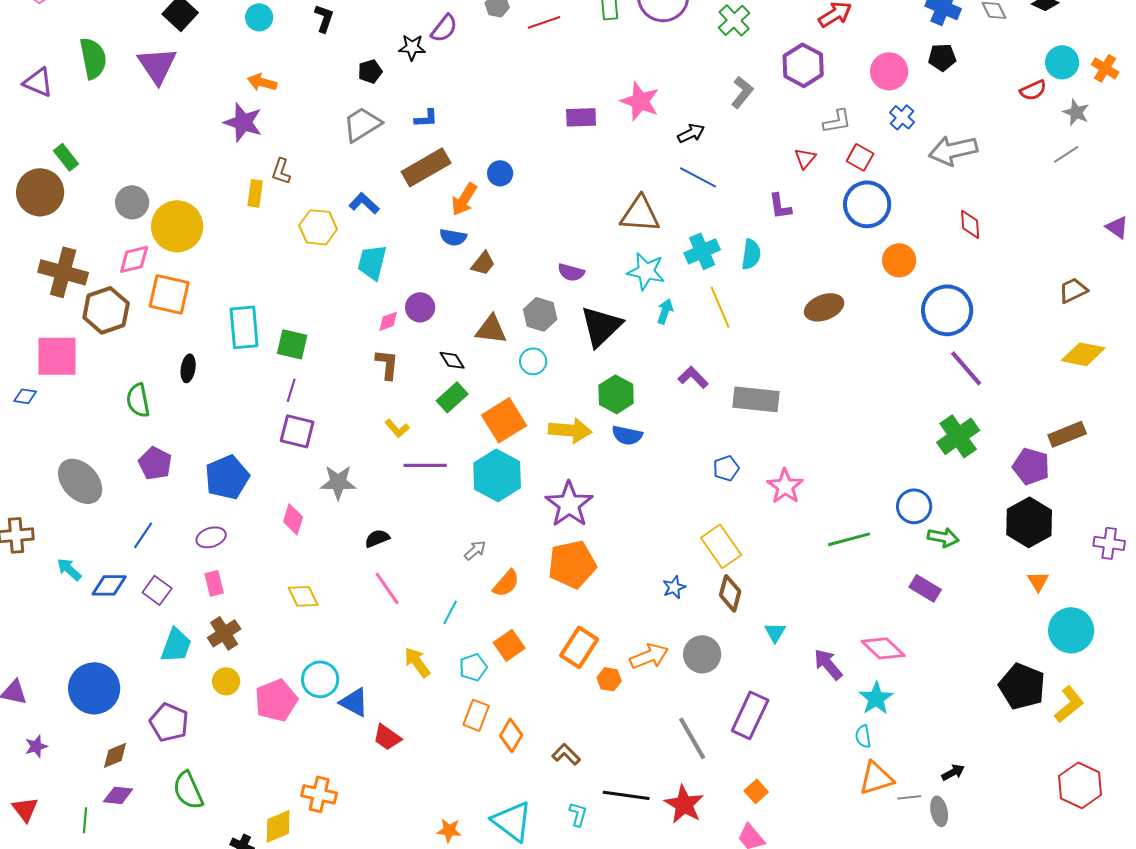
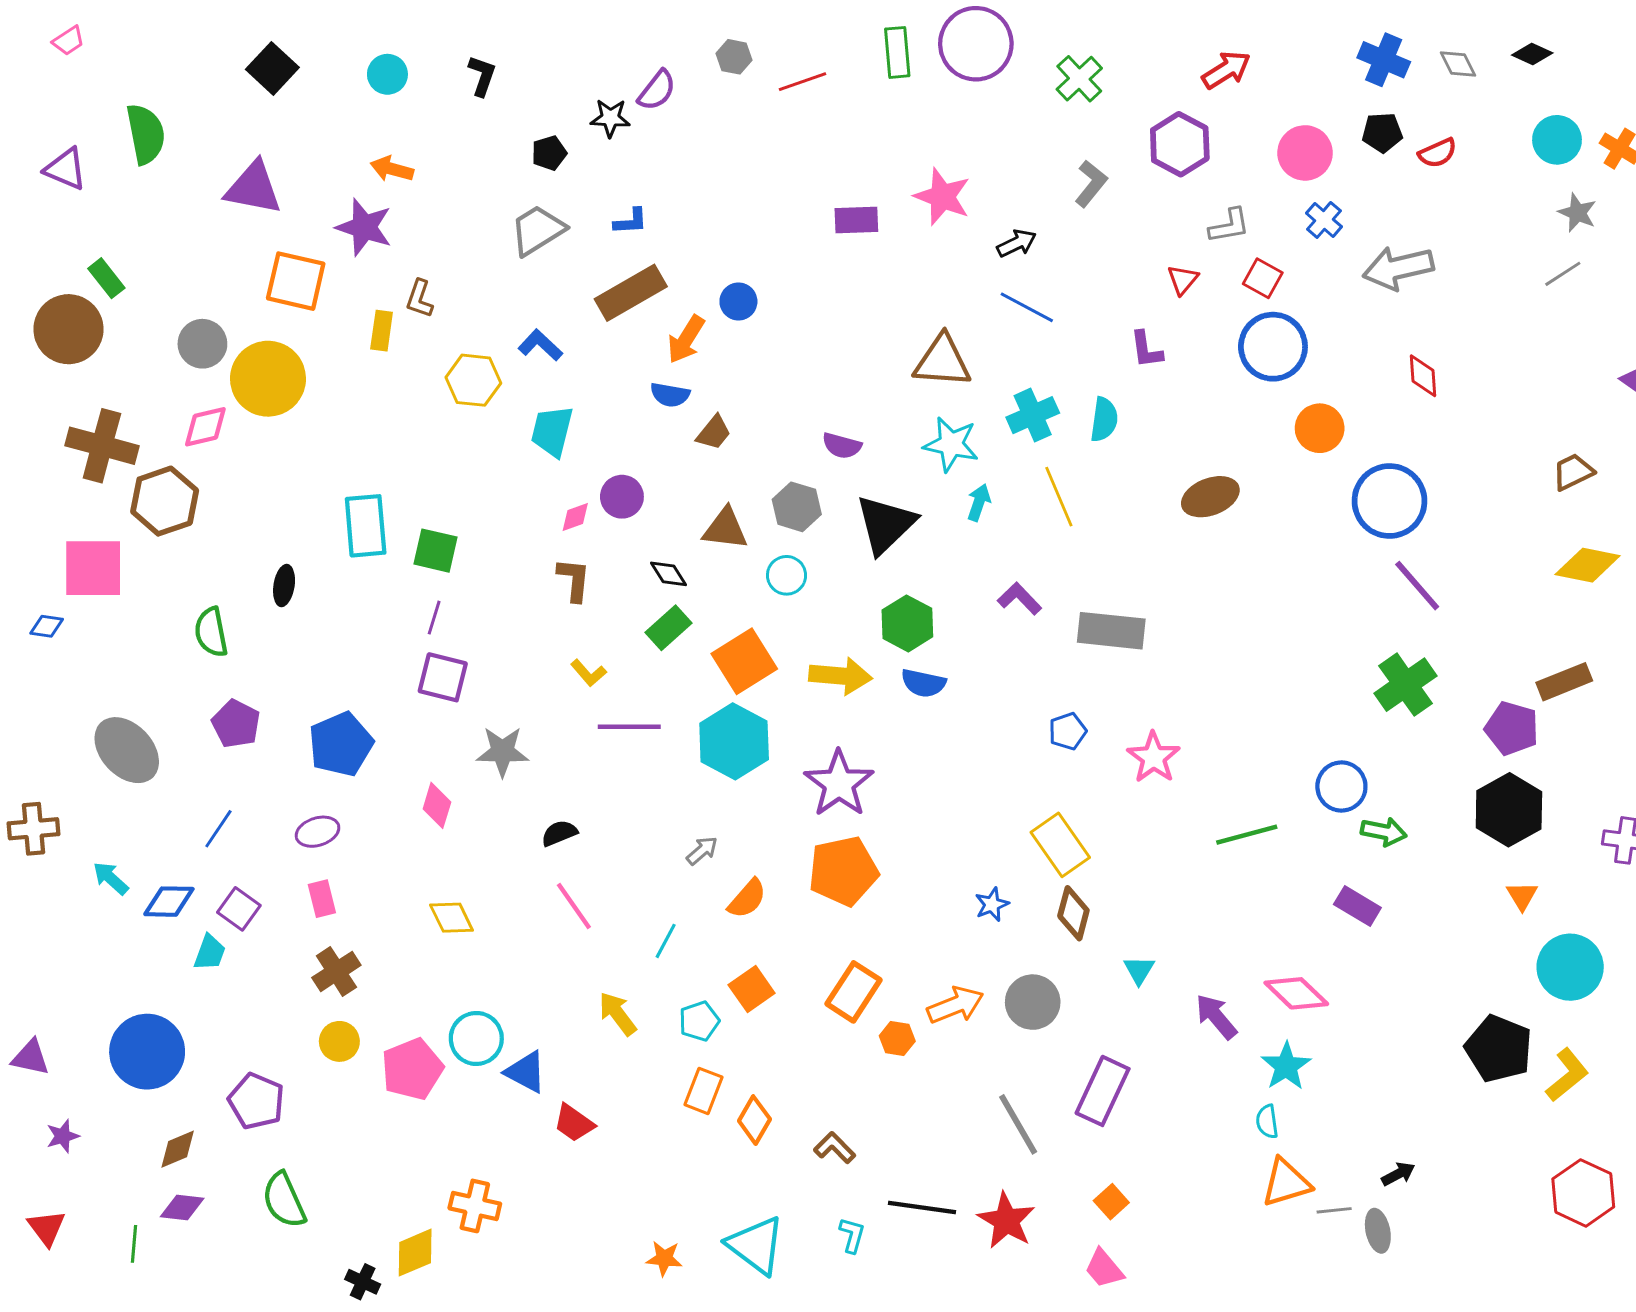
purple triangle: (157, 65) -> (253, 188), moved, turned -45
red semicircle: (1033, 90) -> (1438, 153), moved
orange square: (169, 294) -> (296, 281), moved
cyan trapezoid: (176, 645) -> (210, 953), moved, size x0.7

